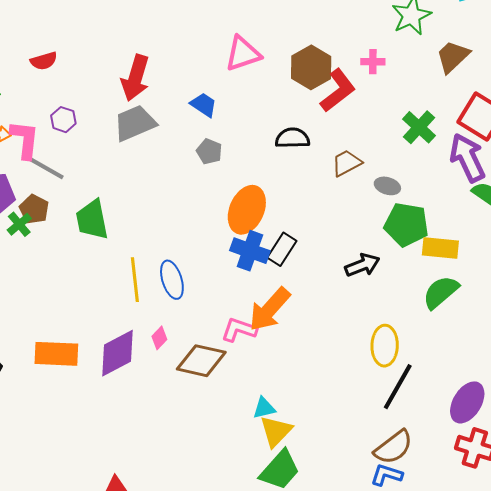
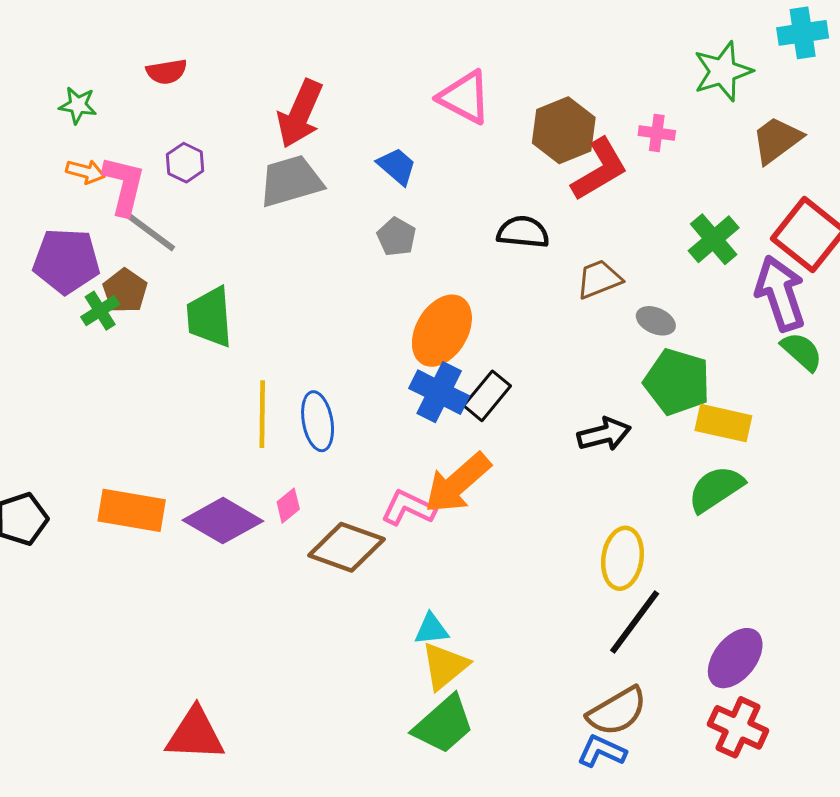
pink triangle: (243, 54) -> (465, 97), turned 39
purple diamond: (117, 353) -> (223, 521), turned 51

